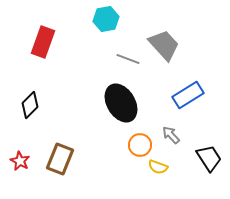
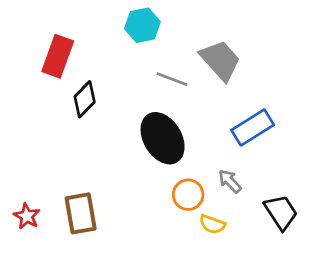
black diamond: (30, 105) -> (85, 99), moved
brown rectangle: (60, 159) -> (81, 213), turned -32

